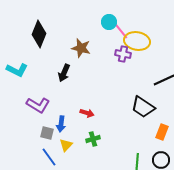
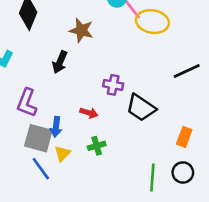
purple cross: (123, 54) -> (113, 85), moved
purple L-shape: (38, 105) -> (27, 103), turned 80
black trapezoid: (143, 107) -> (141, 108), moved
gray square: (47, 133) -> (38, 138), size x1.6

